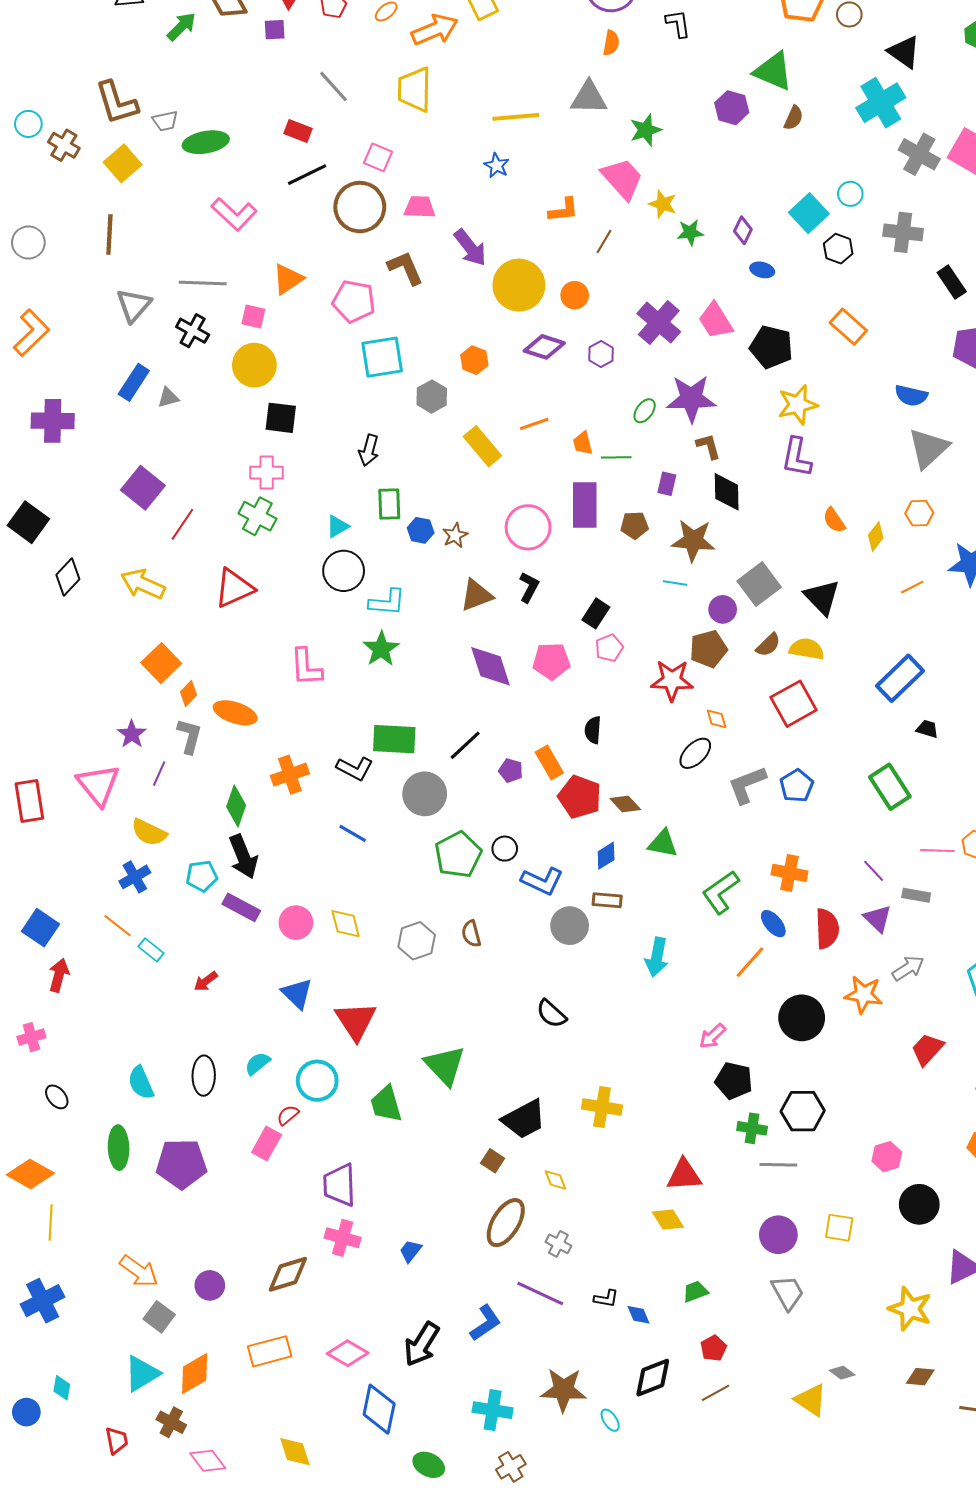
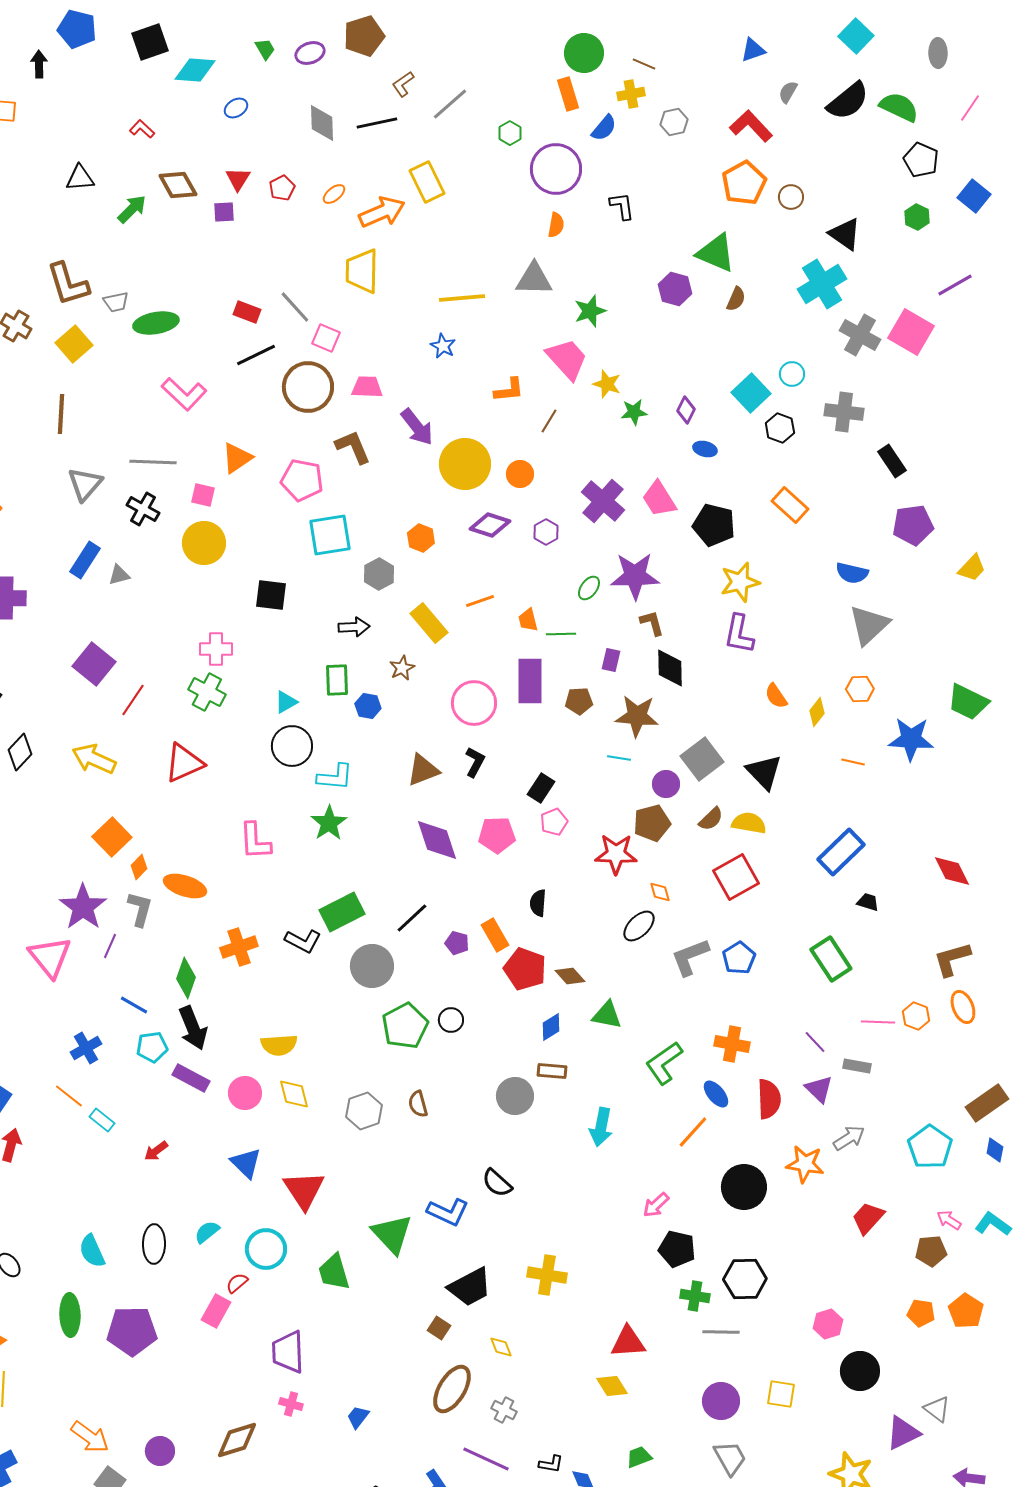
gray line: (333, 86) -> (295, 307), moved
black square: (281, 418) -> (271, 595), moved
black arrow: (369, 450) -> (354, 627), moved, turned -108
brown star: (455, 535) -> (402, 668), moved
orange line: (912, 587) -> (853, 762), turned 40
purple star: (132, 734) -> (83, 907), size x1.6
green rectangle: (394, 739) -> (342, 912), turned -30
yellow semicircle: (149, 832) -> (279, 1045), moved, turned -30
blue line: (353, 833) -> (134, 1005), moved
blue L-shape: (542, 881) -> (448, 1212), moved
pink cross: (343, 1238) -> (291, 1404), size x0.7

